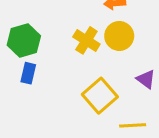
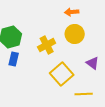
yellow cross: (86, 40) -> (47, 45), moved, turned 30

